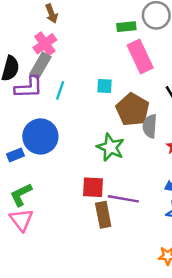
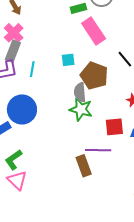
gray semicircle: (150, 126) -> (80, 92), moved
red square: (93, 187) -> (114, 127), moved

